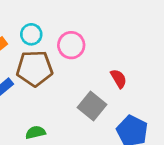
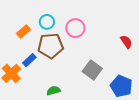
red semicircle: (119, 79) -> (126, 42), moved

